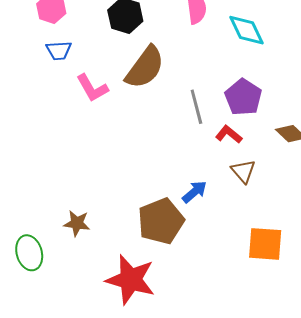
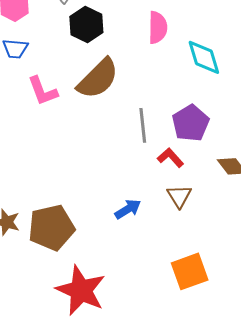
brown pentagon: (161, 221) -> (51, 228), moved
orange square: (265, 244) -> (190, 271), turned -33
red star: (131, 280) -> (81, 290), moved

